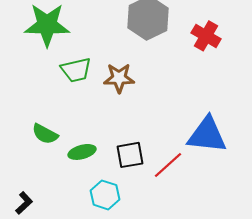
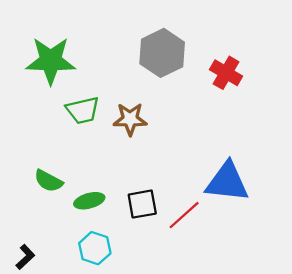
cyan hexagon: (105, 195) -> (95, 248), moved

